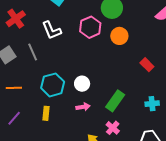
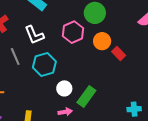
red rectangle: (147, 65) -> (119, 53), moved
cyan hexagon: (53, 85) -> (44, 65), moved
green rectangle: (115, 101) -> (86, 97), moved

